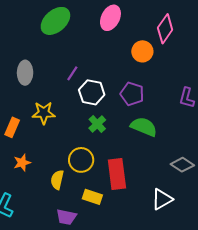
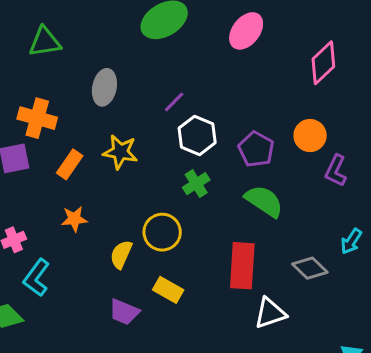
orange circle: (142, 51) -> (310, 136), moved
red rectangle: (117, 174) -> (242, 266), moved

